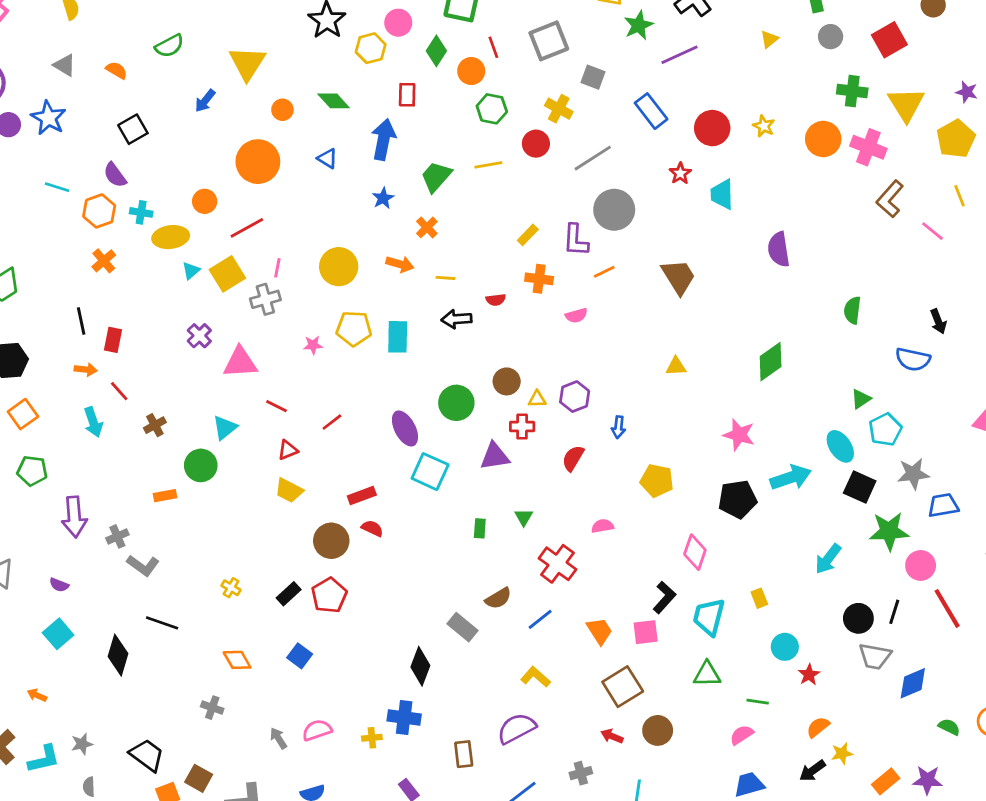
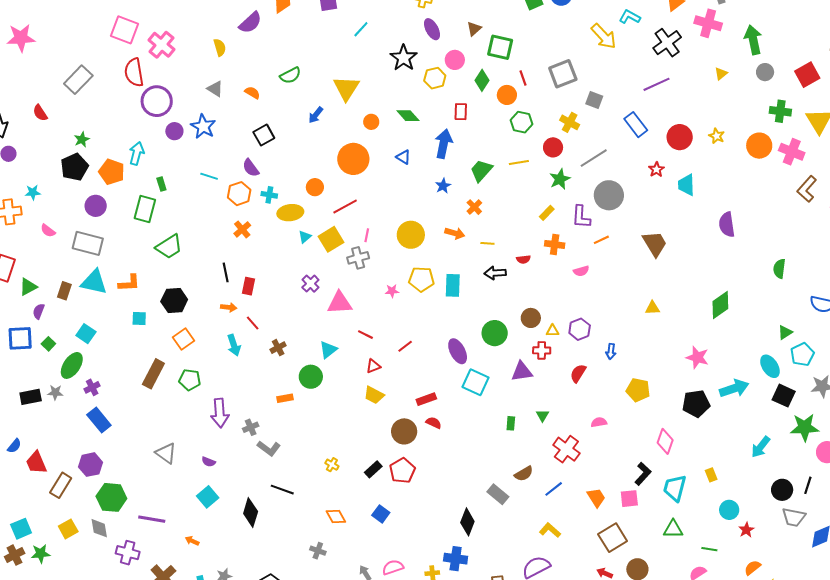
green star: (639, 25) -> (560, 179), moved

